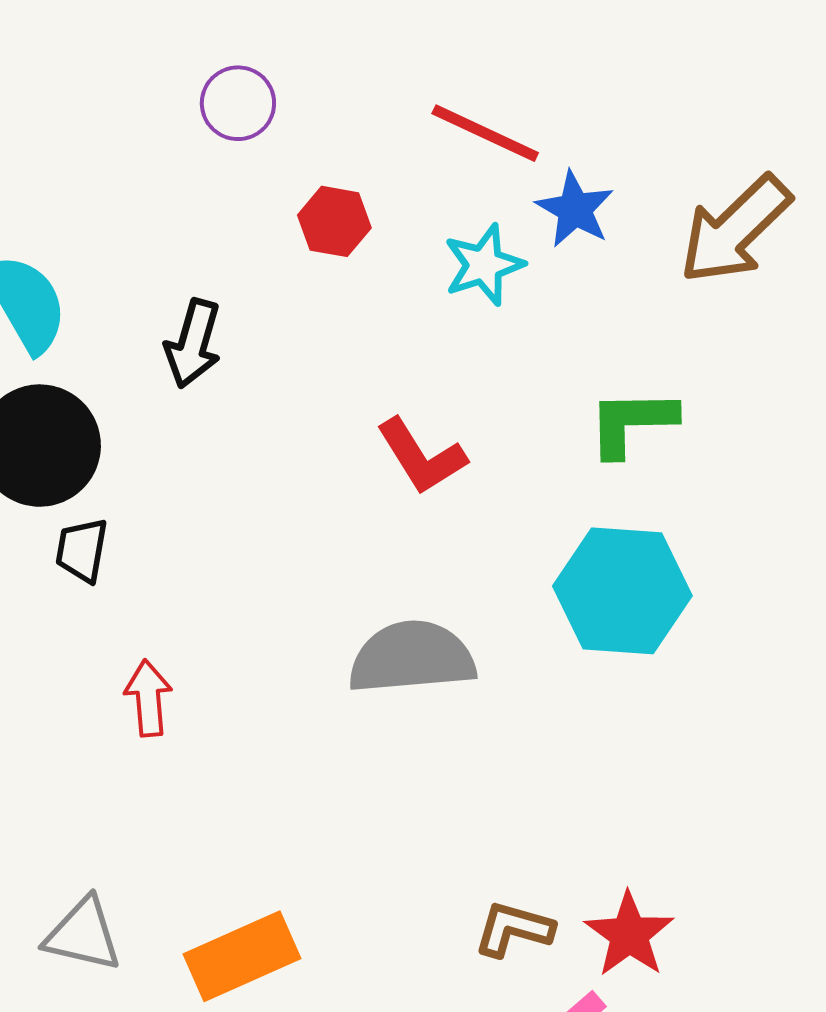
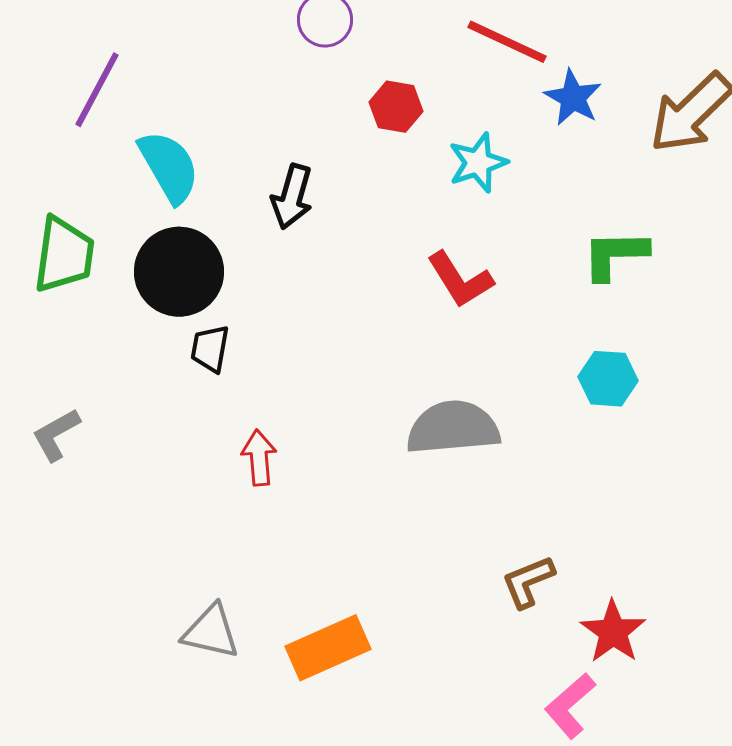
cyan star: (484, 265) -> (478, 163), moved
cyan hexagon: (622, 591) -> (608, 379), size x0.6
brown L-shape: (514, 929) -> (528, 582), moved, turned -38

